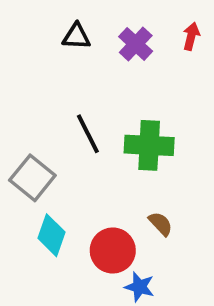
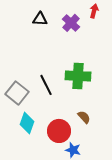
red arrow: (191, 36) -> (94, 11), moved
black line: (88, 134) -> (46, 85), moved

